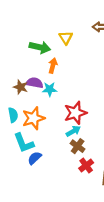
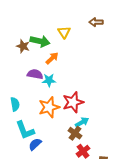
orange arrow: (53, 66) -> (52, 58), turned 32
brown star: (21, 87) -> (23, 46), moved
orange star: (33, 118) -> (49, 107), moved
cyan arrow: (73, 131) -> (82, 122), moved

